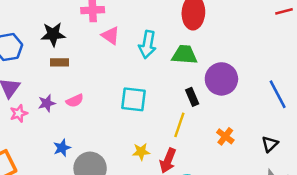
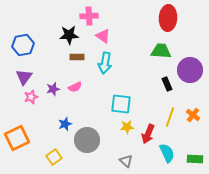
black star: (53, 34) -> (69, 35), moved
cyan arrow: (147, 45) -> (105, 63), moved
brown rectangle: (59, 62) -> (77, 57), moved
cyan square: (133, 99) -> (121, 104), moved
yellow line: (179, 125) -> (170, 117), moved

